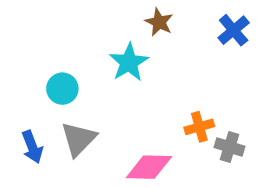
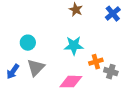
cyan star: (129, 62) -> (74, 46), moved, turned 30
blue arrow: (32, 147) -> (13, 72), turned 56

